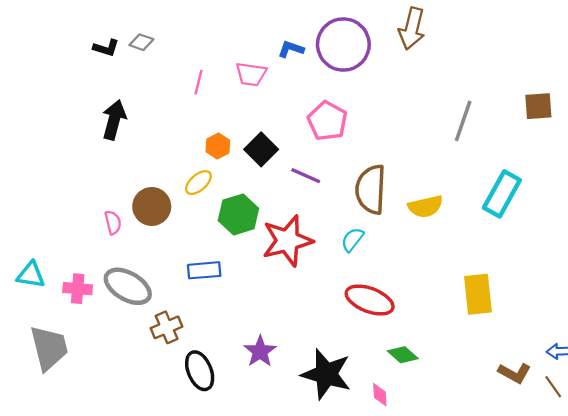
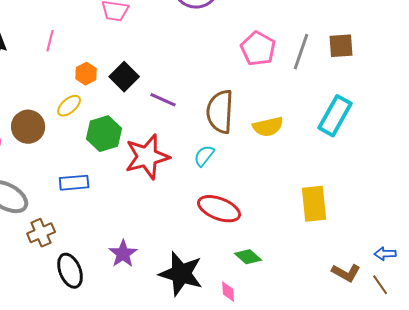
pink line: (198, 82) -> (50, 41), moved
brown square: (538, 106) -> (341, 46), moved
pink pentagon: (327, 121) -> (258, 49), moved

